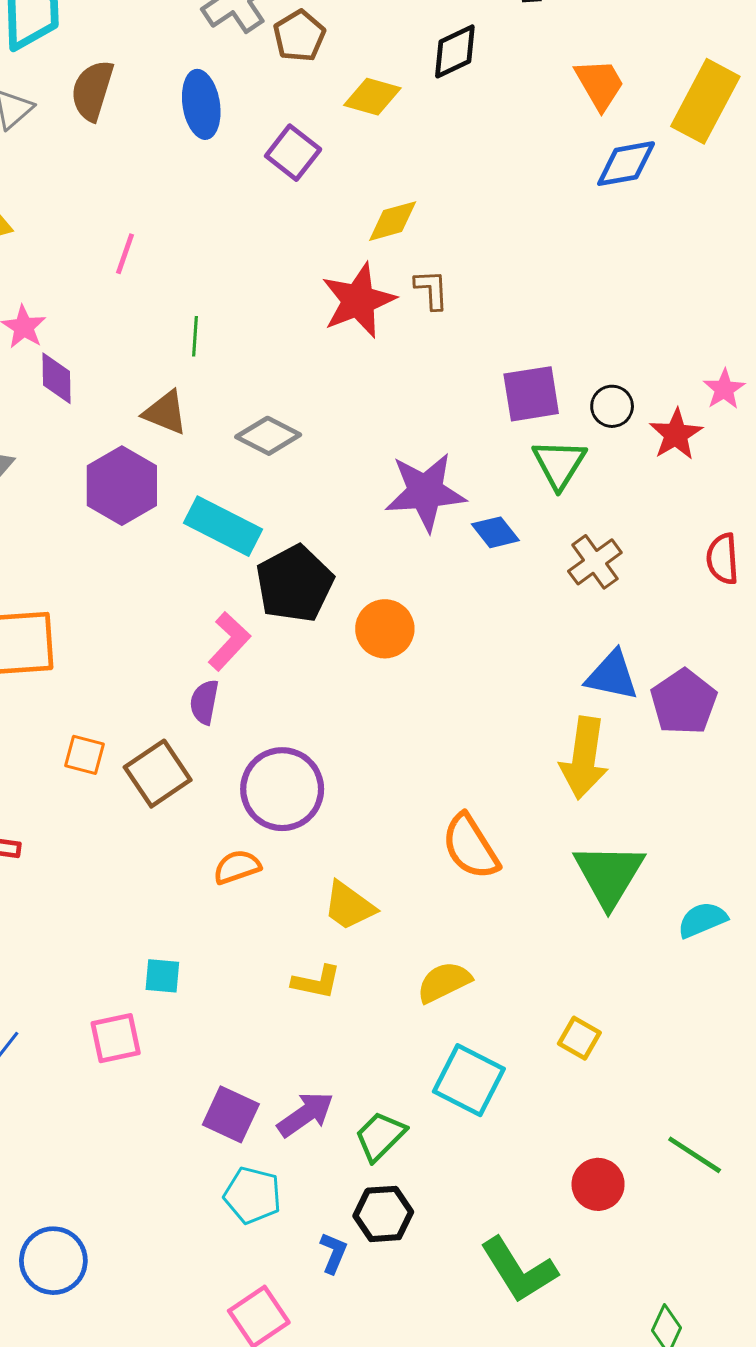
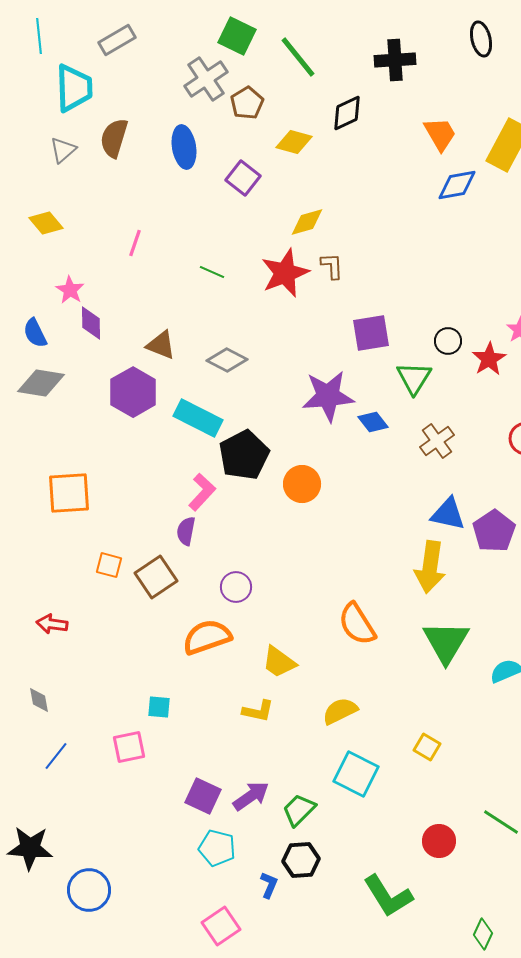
green line: (195, 336) -> (212, 272), moved, turned -70
purple square: (531, 394) -> (371, 333), moved
purple circle: (282, 789) -> (236, 587), size x0.6
orange semicircle: (237, 867) -> (207, 637), size x1.6

